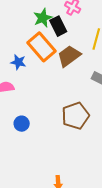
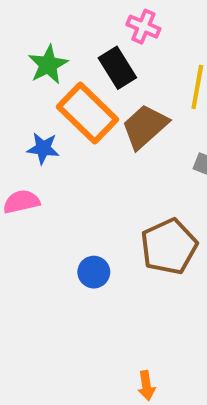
green star: (43, 18) -> (48, 65), moved
blue circle: (22, 124) -> (94, 272), moved

